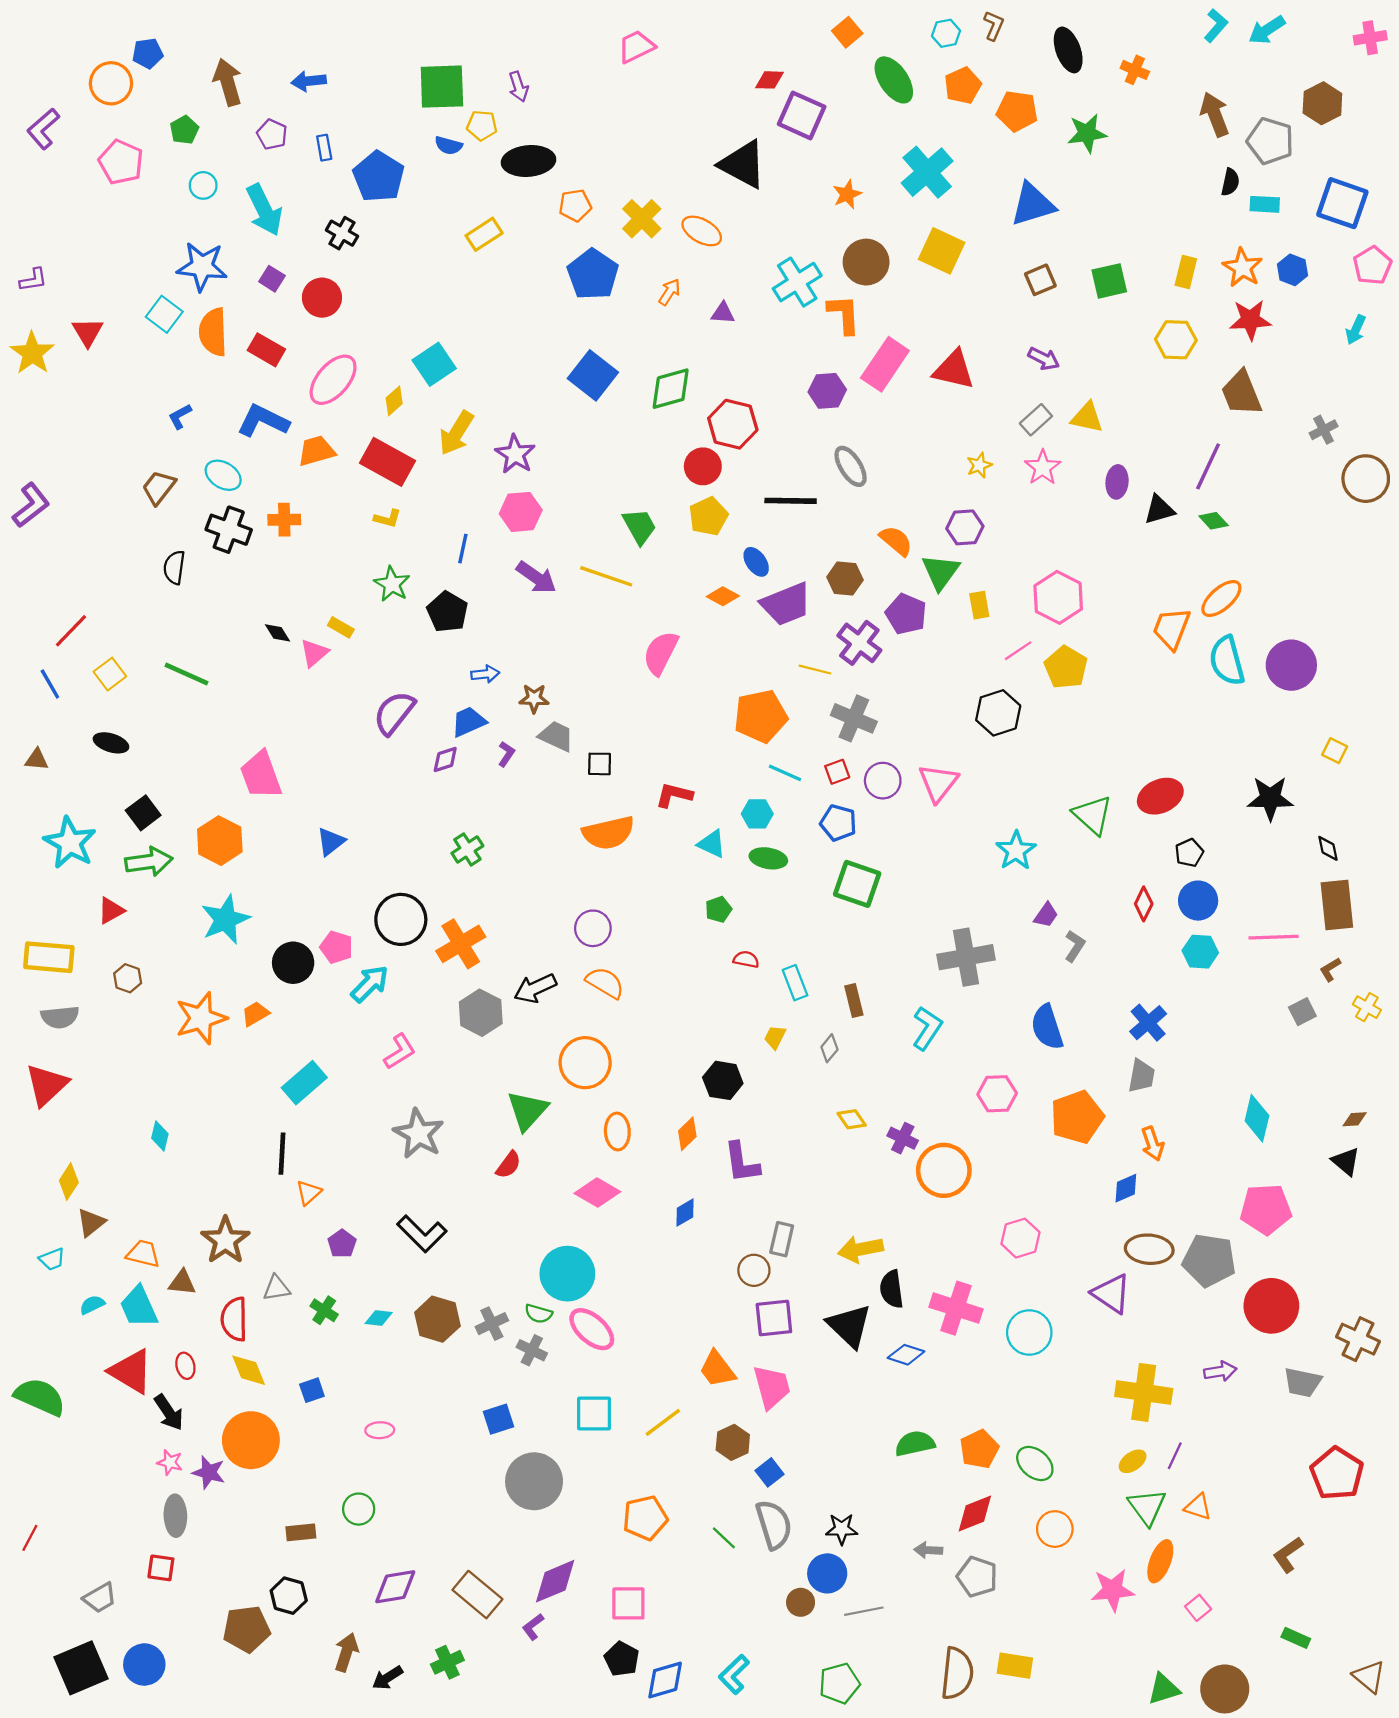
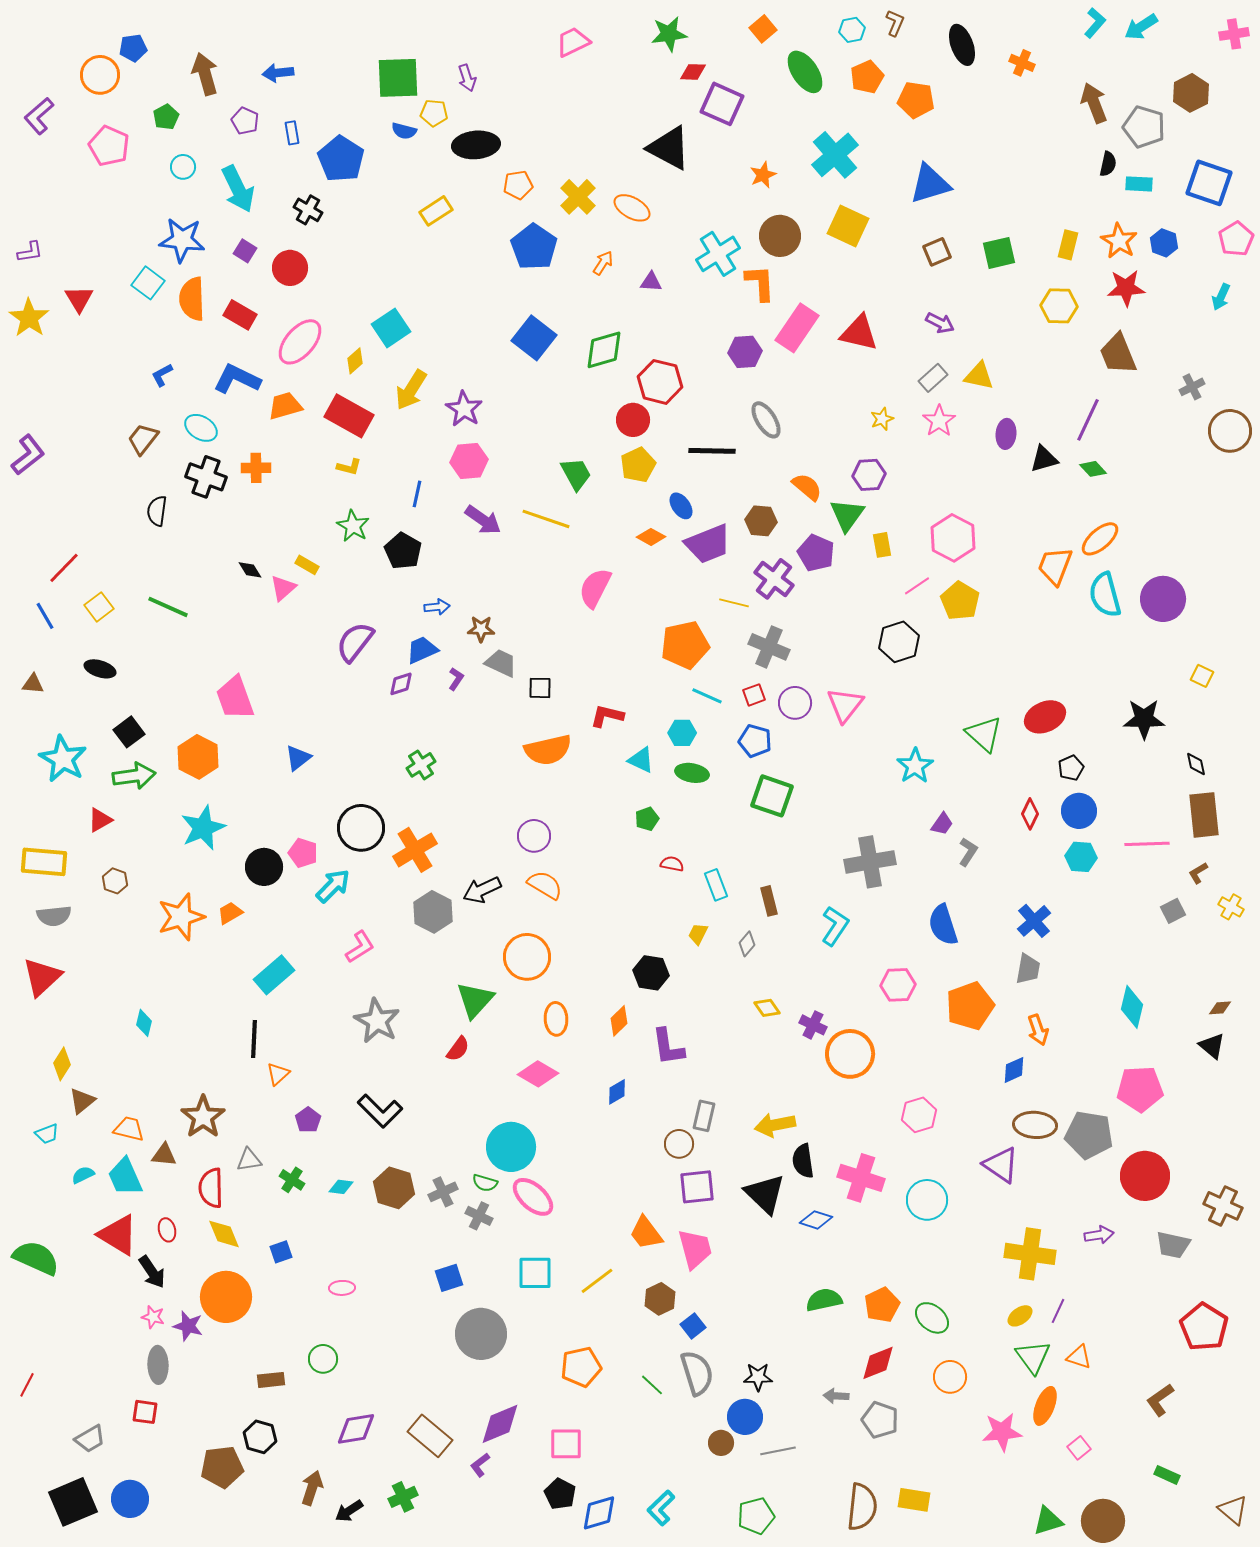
green star: (1087, 133) -> (669, 34), moved

